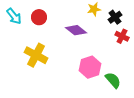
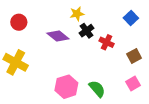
black cross: (115, 17) -> (86, 31), moved
pink hexagon: (90, 67) -> (66, 87), moved

